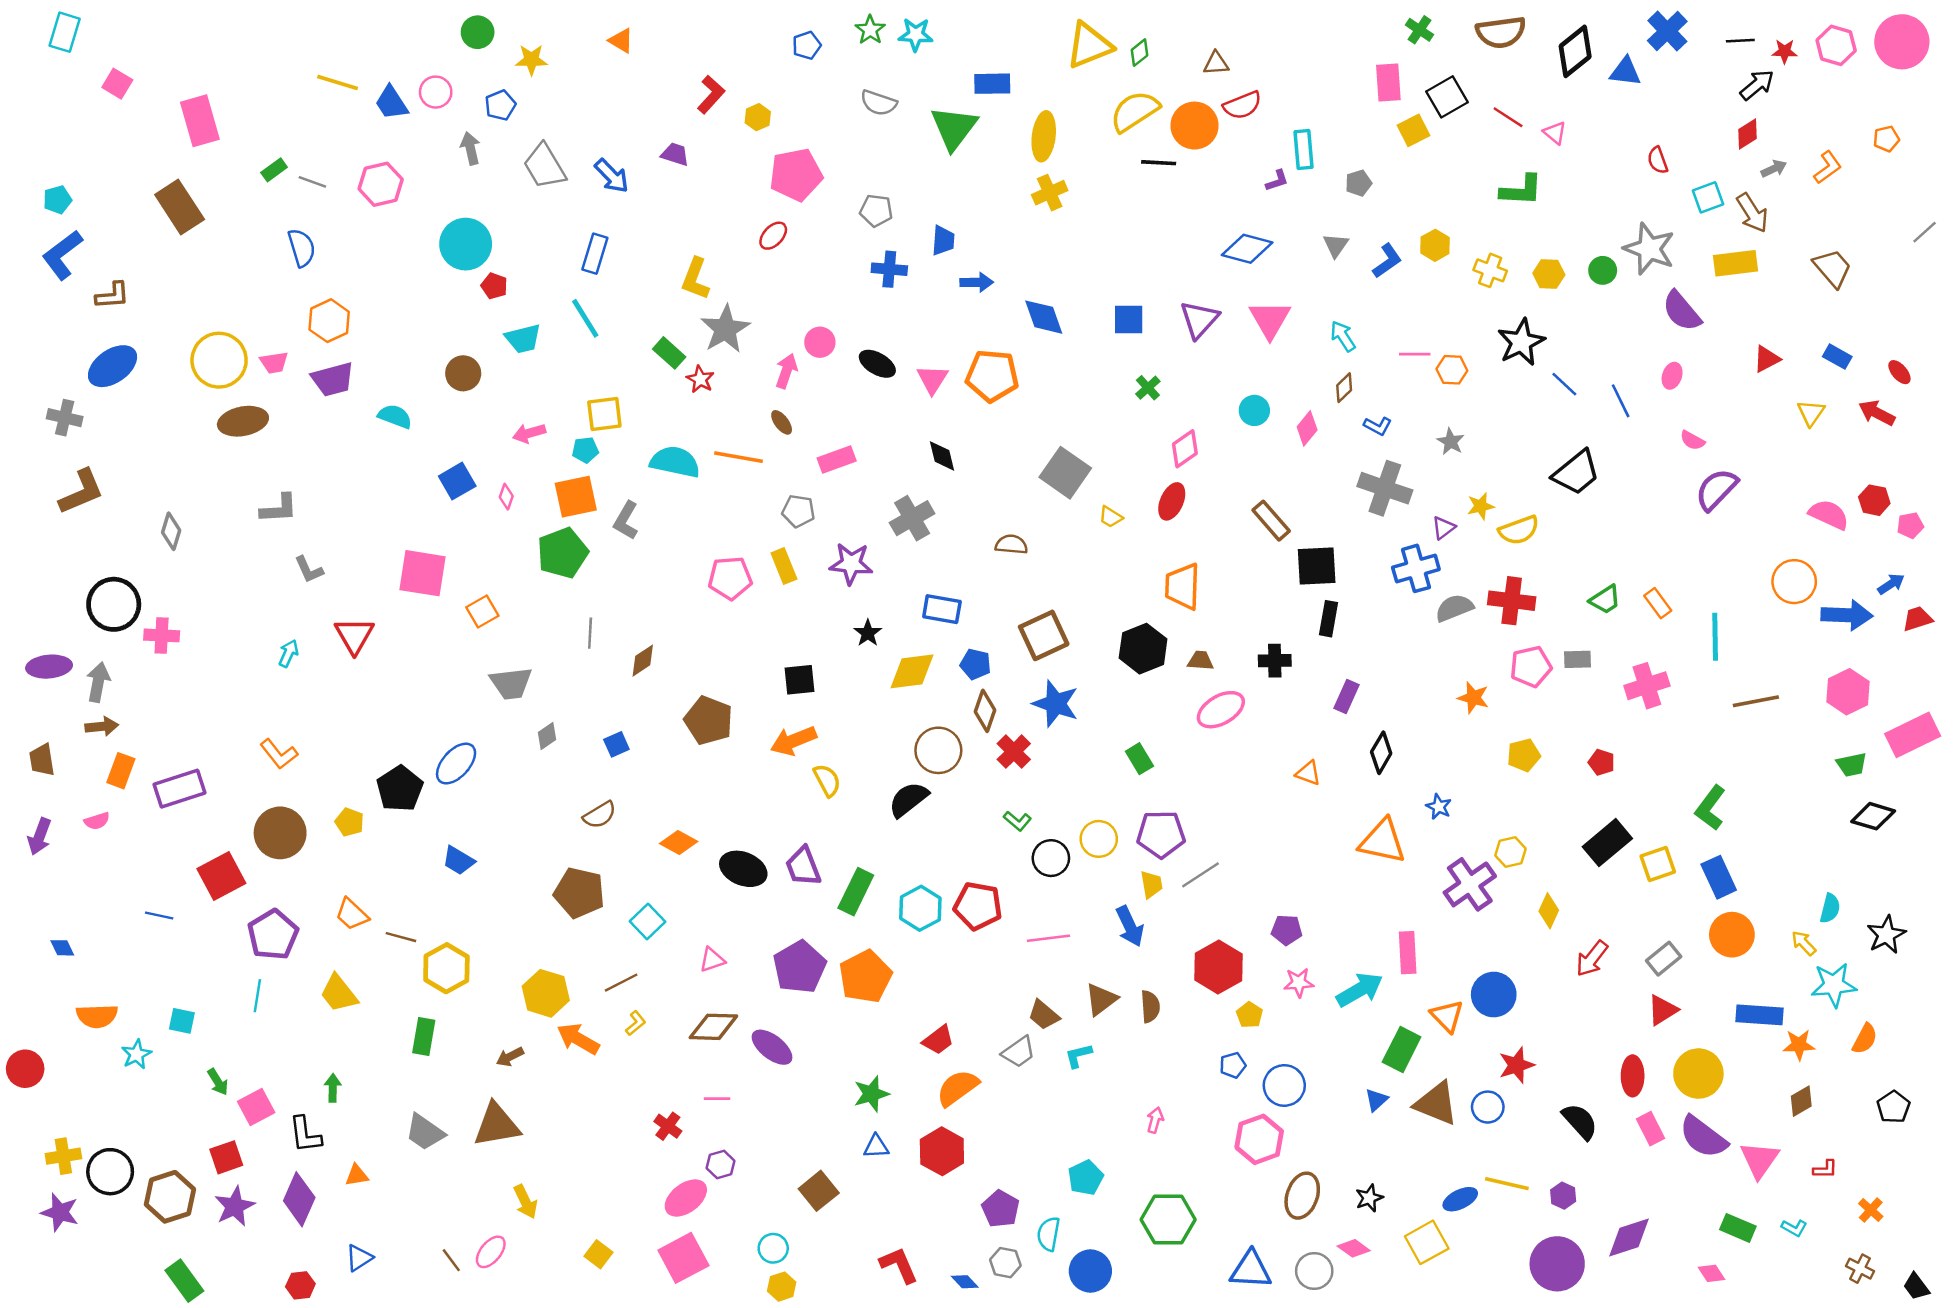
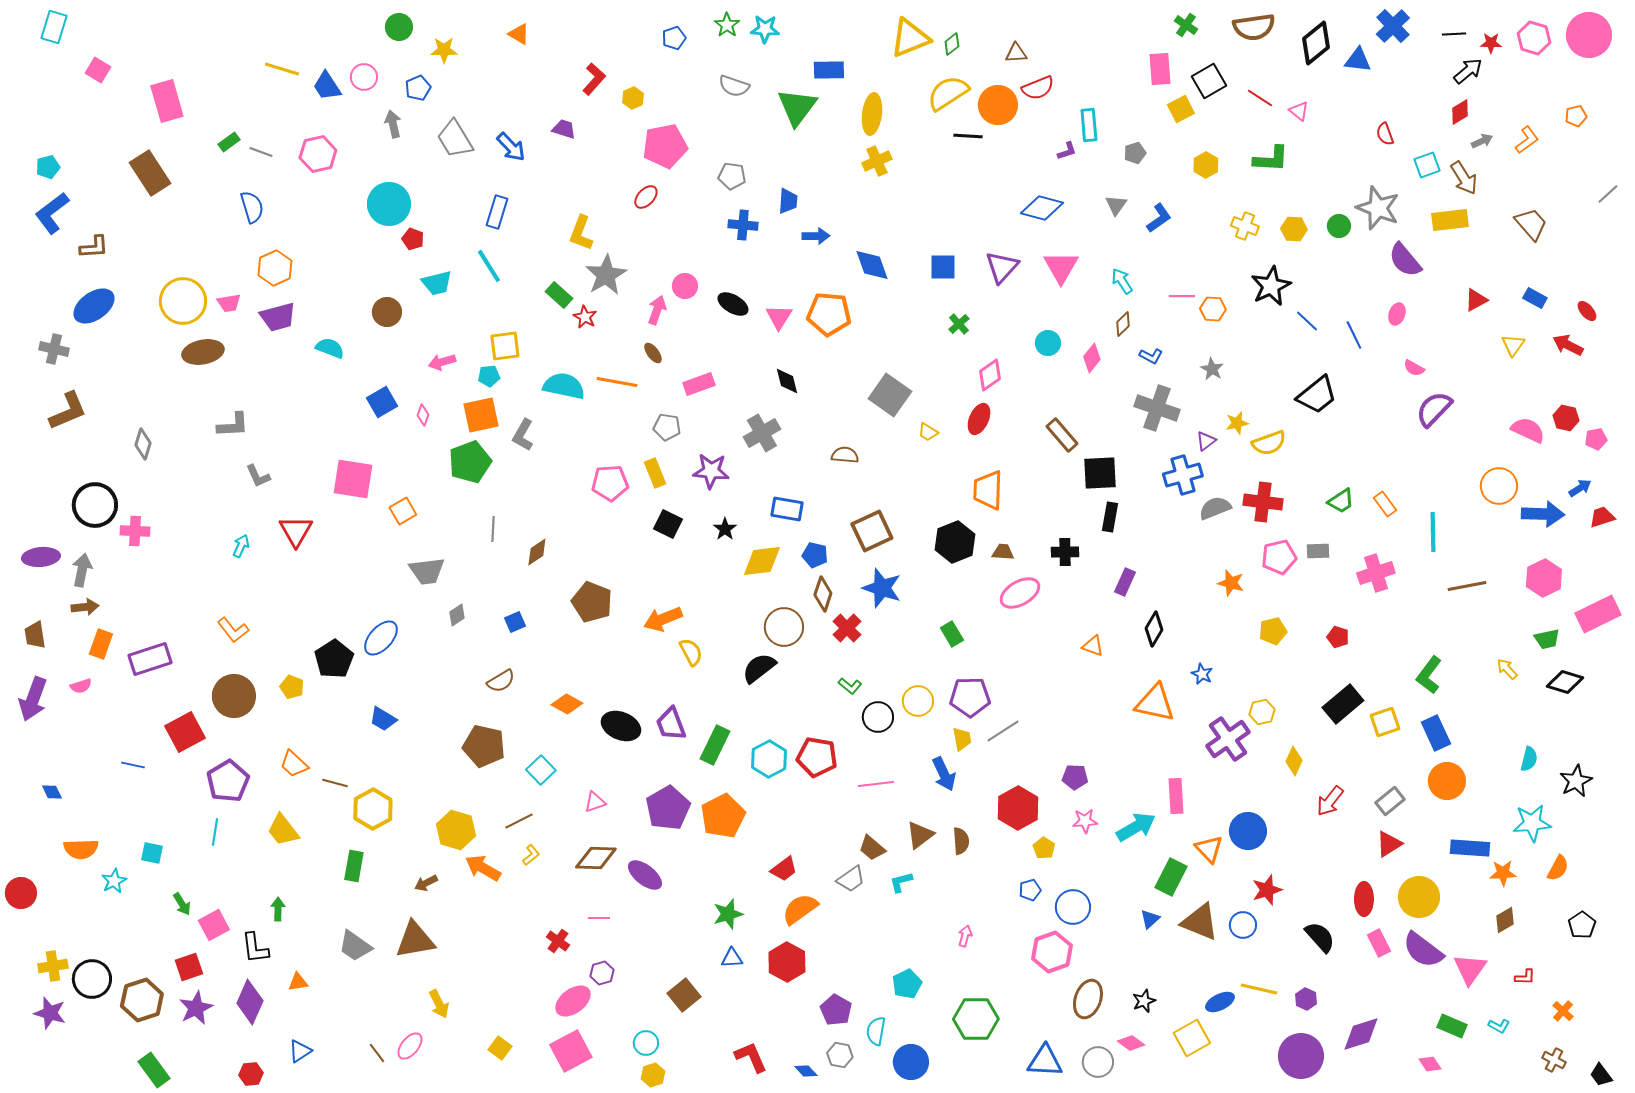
yellow hexagon: (1435, 245) -> (1206, 165), moved
black square: (800, 680) -> (668, 524), moved, turned 32
purple arrow: (39, 837) -> (33, 699), size x1.4
yellow arrow: (1804, 943) -> (1507, 669), moved

